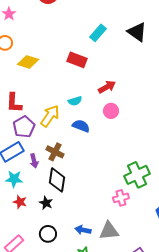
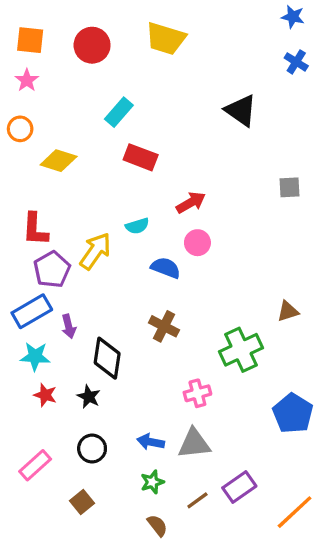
cyan rectangle: (98, 33) -> (119, 112), moved
blue semicircle: (81, 126) -> (166, 268), moved
brown cross: (55, 152) -> (164, 326), moved
pink cross: (121, 198) -> (197, 393), moved

